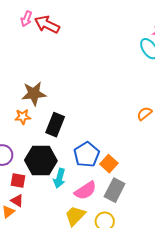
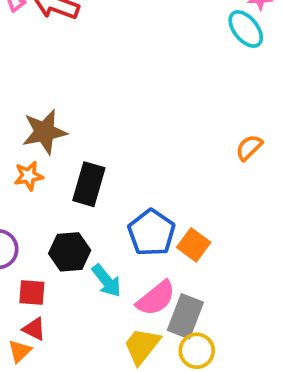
black hexagon: (41, 160) -> (70, 252), size x0.7
cyan arrow: (59, 178) -> (106, 281), turned -48
gray rectangle: (115, 190) -> (185, 316), moved

